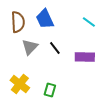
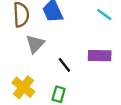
black line: (55, 48) -> (64, 65), moved

